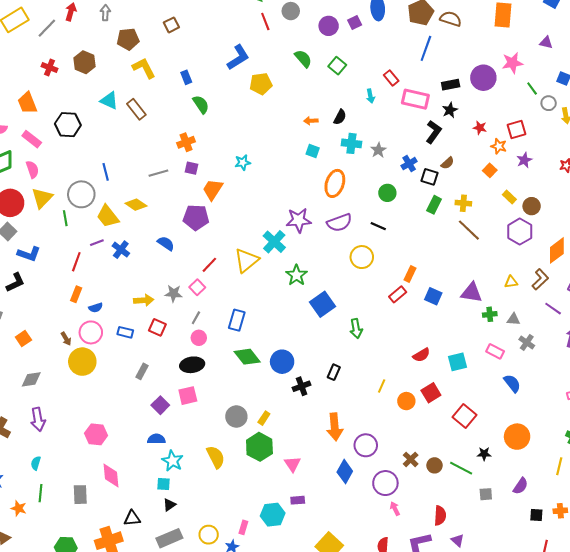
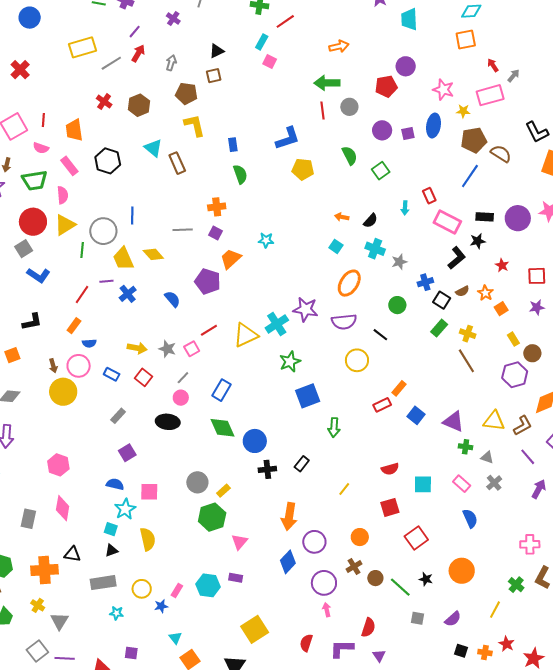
brown square: (171, 25) -> (214, 76), moved
orange star: (499, 146) -> (485, 293), moved
yellow triangle: (511, 282) -> (494, 421), size x1.6
black L-shape: (15, 283) -> (32, 322), moved
pink square: (188, 396) -> (149, 492), moved
orange circle: (406, 401) -> (360, 537), moved
yellow semicircle: (216, 457) -> (148, 539), moved

